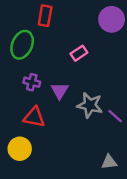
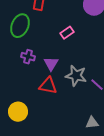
red triangle: (34, 117) -> (48, 86), moved

